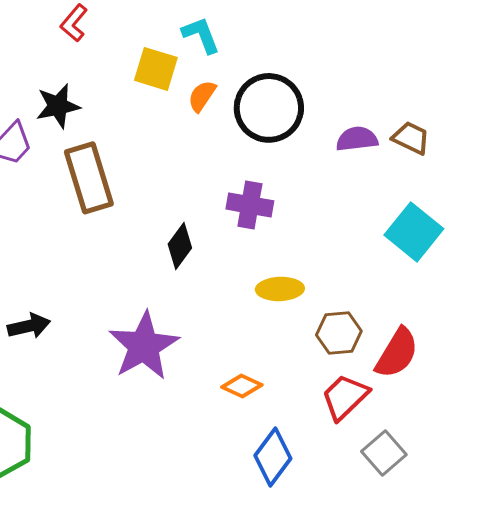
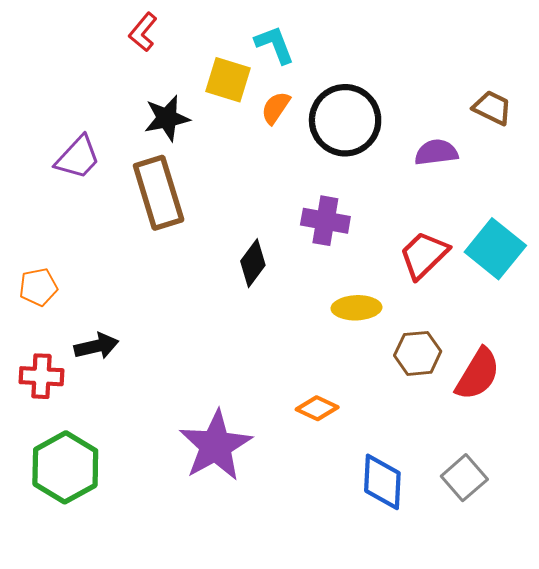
black star: (58, 106) -> (167, 118), moved
brown trapezoid: (411, 138) -> (492, 108), moved
purple star: (144, 346) -> (216, 446), moved
red trapezoid: (345, 397) -> (424, 255), moved
blue diamond: (273, 457) -> (382, 482), moved, turned -34

